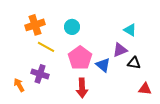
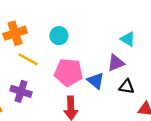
pink pentagon: (80, 58) -> (68, 72), turned -30
black triangle: (134, 63) -> (127, 87), moved

